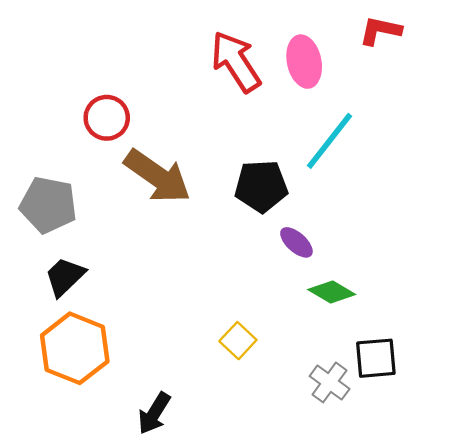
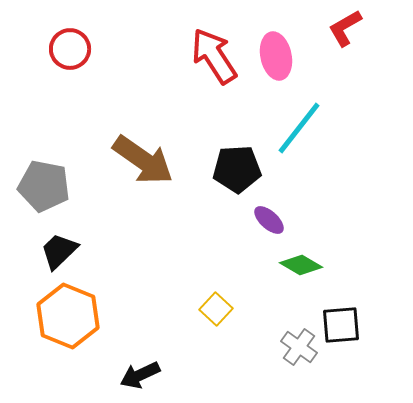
red L-shape: (380, 31) -> (345, 28), turned -42
red circle: (107, 118) -> (70, 49), moved
black arrow: (154, 413) -> (140, 375), turned 33

